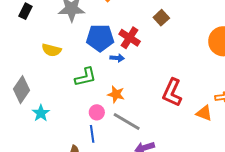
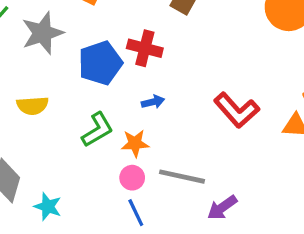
blue arrow: (117, 58) -> (153, 102), moved
red L-shape: (172, 93) -> (237, 110), turned -48
orange star: (116, 94) -> (135, 143), moved

